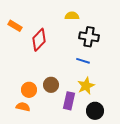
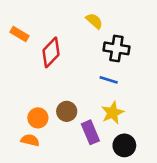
yellow semicircle: (72, 16) -> (94, 21), turned 40
purple rectangle: (69, 101) -> (90, 132), turned -36

